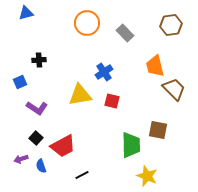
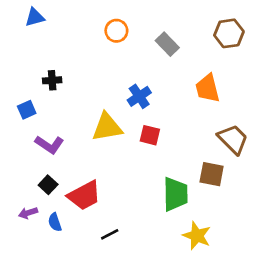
orange circle: (87, 23) -> (116, 31), size x0.7
brown trapezoid: (174, 89) -> (233, 139), moved

